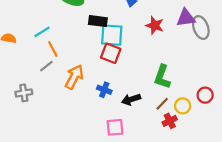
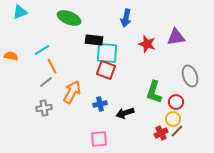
gray ellipse: (201, 28) -> (190, 76), moved
blue cross: (104, 90) -> (100, 104), turned -32
gray cross: (24, 93) -> (44, 108), moved
red circle: (205, 95) -> (176, 102), moved
brown line: (162, 104) -> (177, 131), moved
pink square: (115, 127) -> (99, 139), moved

